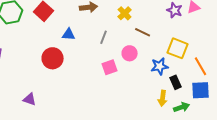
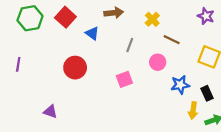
blue triangle: (69, 34) -> (92, 33), moved, turned 32
blue star: (160, 66) -> (180, 85), moved
pink square: (110, 67) -> (124, 79), moved

